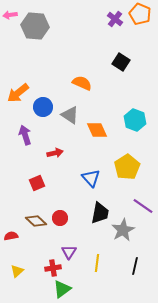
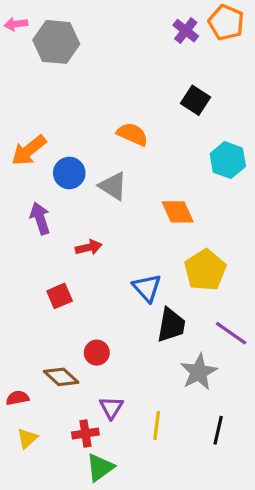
cyan hexagon: (135, 120) -> (228, 160), moved
orange diamond: (97, 130) -> (178, 212), moved
black trapezoid: (100, 213) -> (171, 325), moved
brown diamond: (36, 221) -> (61, 377), moved
red semicircle: (11, 236) -> (17, 398), moved

